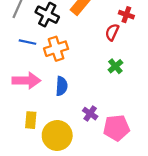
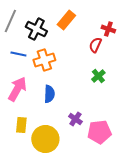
pink arrow: (26, 81) -> (17, 89), turned -60

